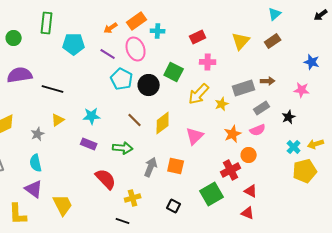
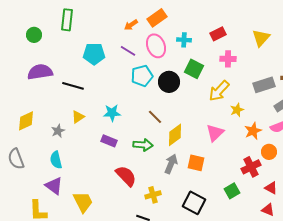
cyan cross: (158, 31) -> (184, 40), moved
cyan pentagon: (74, 44) -> (94, 54), moved
cyan pentagon: (122, 79) -> (142, 76), turned 30
yellow star: (222, 104) -> (237, 110), moved
yellow diamond: (163, 123) -> (175, 135), moved
green square: (212, 194) -> (232, 191), size x0.7
black square: (174, 206) -> (194, 203), size x1.6

